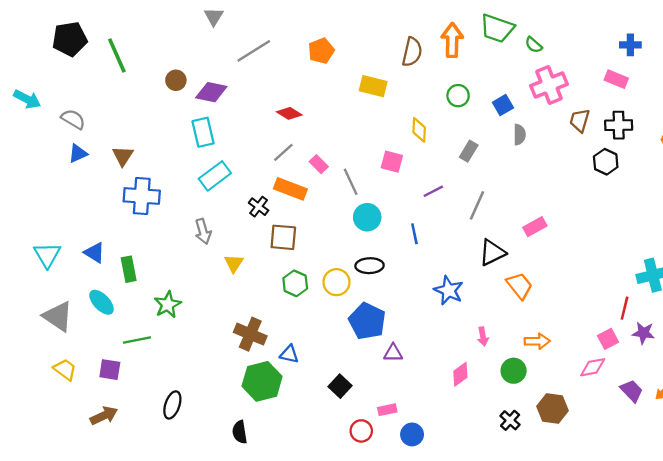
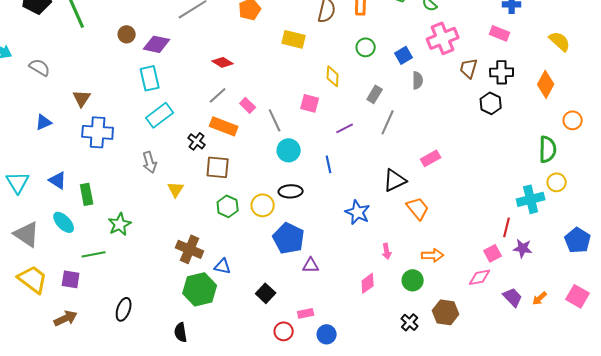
blue triangle: (78, 153) -> (44, 122), moved
gray line: (477, 205) -> (388, 122), moved
yellow trapezoid: (65, 370) -> (33, 279), size x1.5

